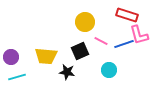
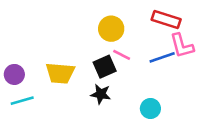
pink line: (101, 41) -> (122, 55), moved
cyan circle: (109, 70) -> (150, 108), moved
black star: (67, 72) -> (101, 94), moved

